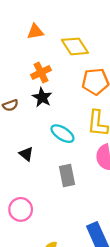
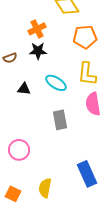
black star: (42, 97) -> (38, 51), turned -30
black triangle: (26, 154) -> (24, 89), moved, turned -32

